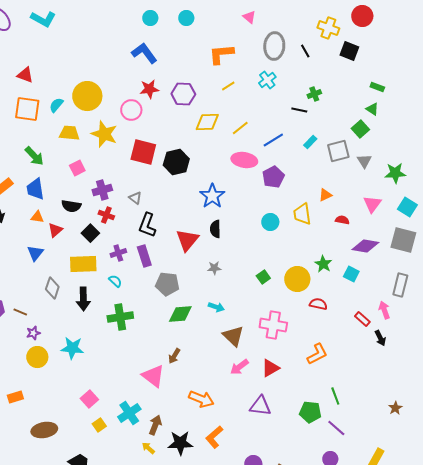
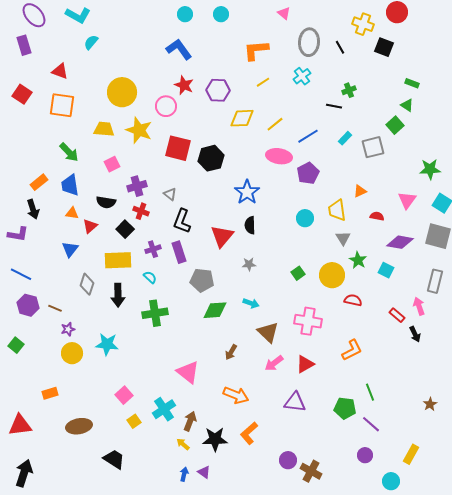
red star: (149, 89) -> (184, 85), turned 30
cyan semicircle: (56, 105) -> (91, 42), moved
gray triangle: (364, 161) -> (343, 238), moved
brown arrow: (174, 356) -> (231, 352), moved

